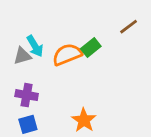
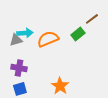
cyan arrow: (35, 46) -> (25, 33), turned -63
green rectangle: (91, 48) -> (78, 34), moved

